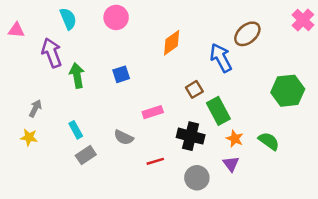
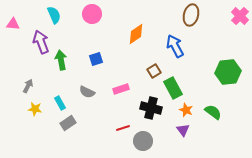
brown ellipse: (247, 34) -> (191, 15), moved, turned -35
yellow star: (29, 137) -> (35, 109), moved
gray semicircle: (124, 137) -> (87, 92), moved
gray circle: (197, 178) -> (143, 141), moved

